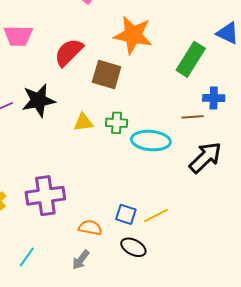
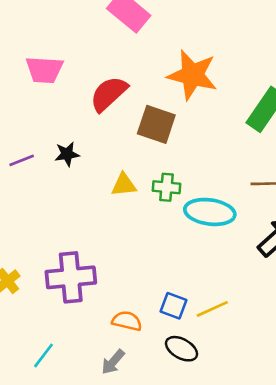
black star: (38, 100) -> (67, 154), size x0.6

